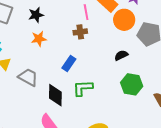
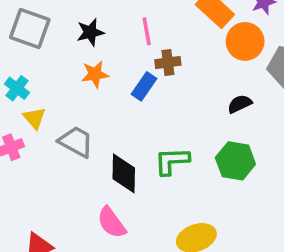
pink line: (86, 12) -> (147, 31), moved
blue rectangle: (69, 63) -> (144, 86), moved
green hexagon: (132, 84) -> (235, 161), moved

